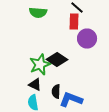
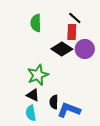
green semicircle: (38, 12) -> (36, 23), turned 84
black diamond: (57, 60) -> (62, 49), moved

